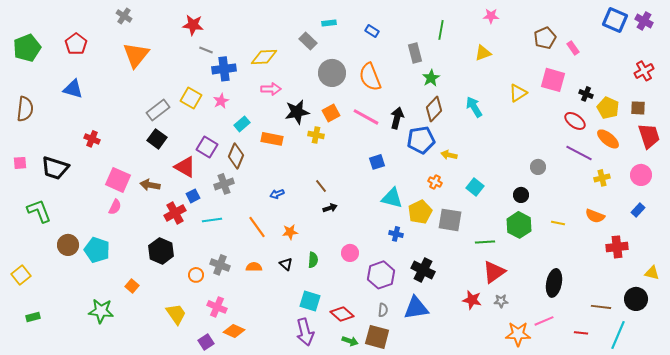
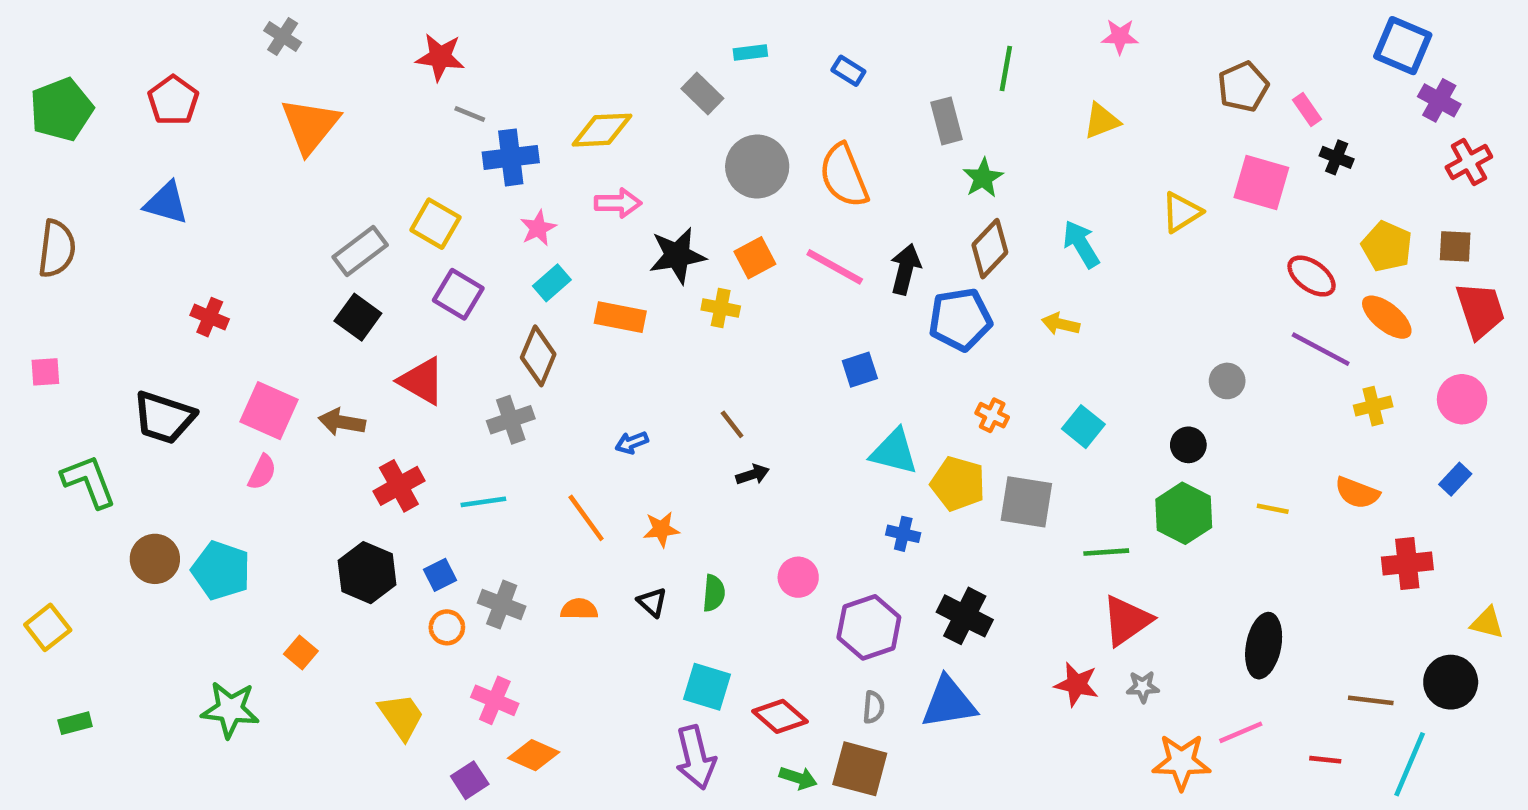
purple cross: (644, 21) -> (1439, 100), moved
black cross: (586, 94) -> (1337, 157), moved
pink star: (221, 101) -> (538, 228), moved
purple square: (207, 147) -> (458, 294), moved
yellow arrow: (449, 155) -> (1061, 324), moved
black trapezoid: (55, 168) -> (164, 417), moved
blue square: (193, 196) -> (440, 575), moved
yellow pentagon: (420, 212) -> (958, 484), turned -30

